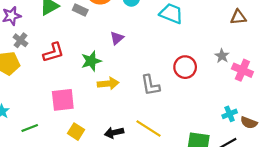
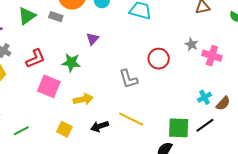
green star: (91, 61) -> (71, 63), turned 30
yellow arrow: (108, 84) -> (83, 99), moved
pink square: (63, 100) -> (49, 86), moved, turned 35
brown semicircle: (249, 123) -> (223, 103), turned -63

